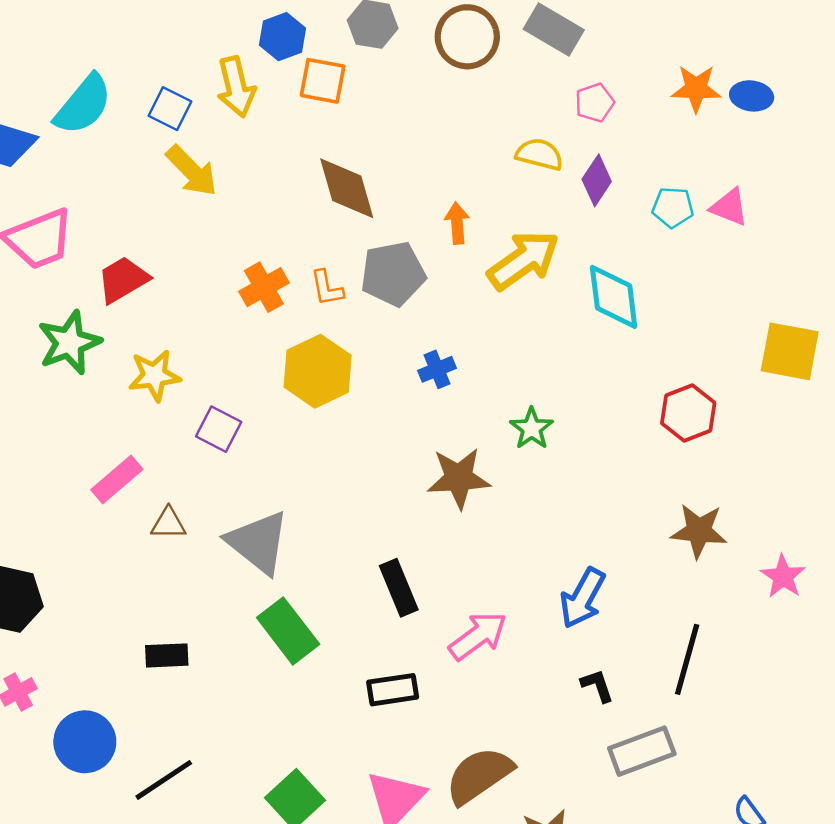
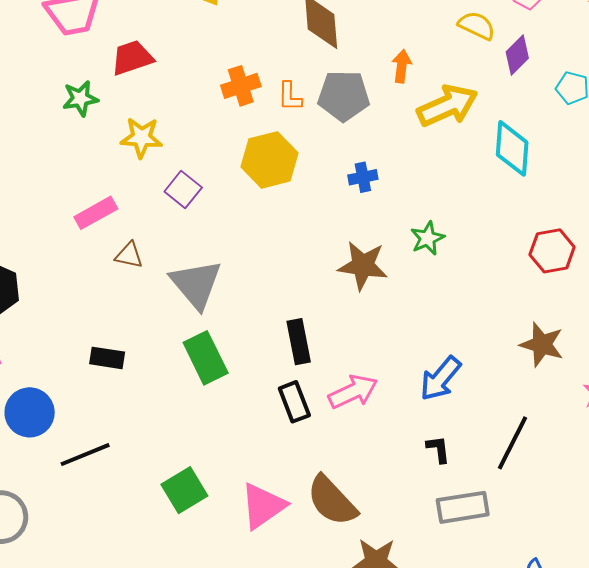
green star: (69, 343) -> (80, 98), size x0.7
black rectangle: (393, 690) -> (294, 402), moved, turned 66
brown semicircle: (479, 775) -> (332, 501), turned -110

